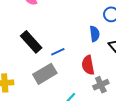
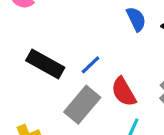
red semicircle: (88, 65) -> (124, 92), moved

